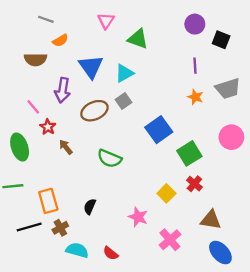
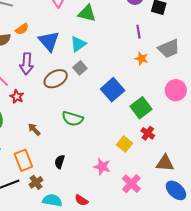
orange semicircle: (60, 40) -> (22, 29), moved
brown arrow: (66, 147) -> (34, 129), moved

